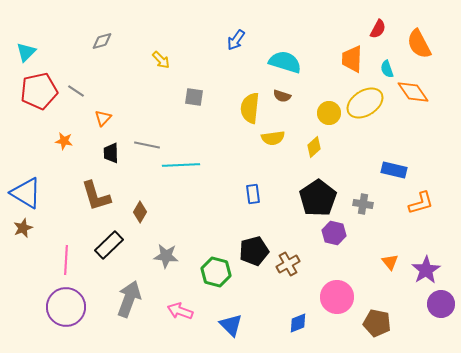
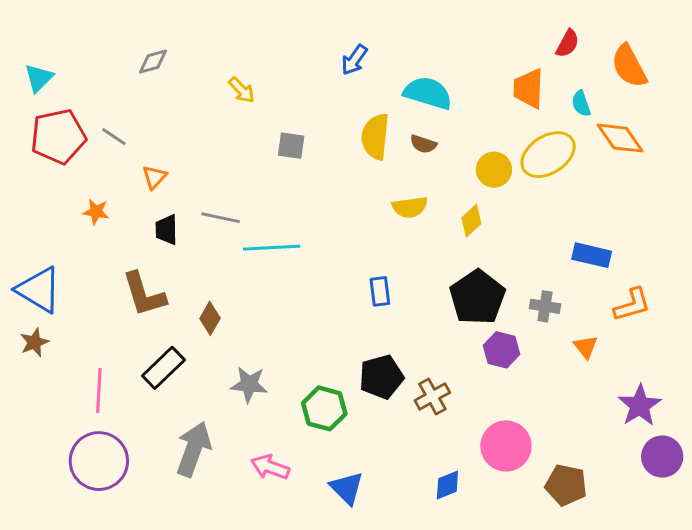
yellow semicircle: (250, 108) -> (375, 137), moved
orange triangle: (390, 262) -> (586, 347), moved

